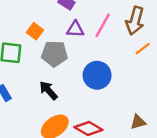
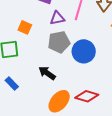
gray pentagon: (54, 54) -> (59, 42), moved

